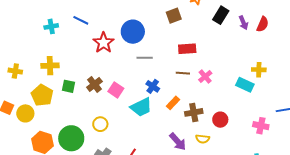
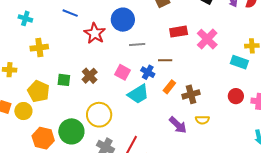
cyan cross: (51, 26) -> (25, 18), moved, turned 32
yellow cross: (50, 66) -> (39, 48), moved
brown line: (183, 73) -> (165, 60), moved
pink cross: (205, 77) -> (207, 39), moved, size x1.5
pink square: (116, 90) -> (122, 72), moved
red circle: (220, 120) -> (236, 96), moved
yellow circle: (100, 124) -> (99, 115), size x1.6

